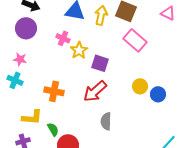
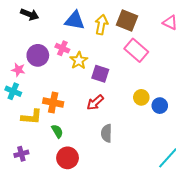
purple circle: (26, 28) -> (38, 55), moved
red arrow: (95, 91) -> (95, 102), size x0.7
yellow L-shape: (32, 117) -> (32, 117), moved
green semicircle: (53, 129) -> (57, 131), moved

